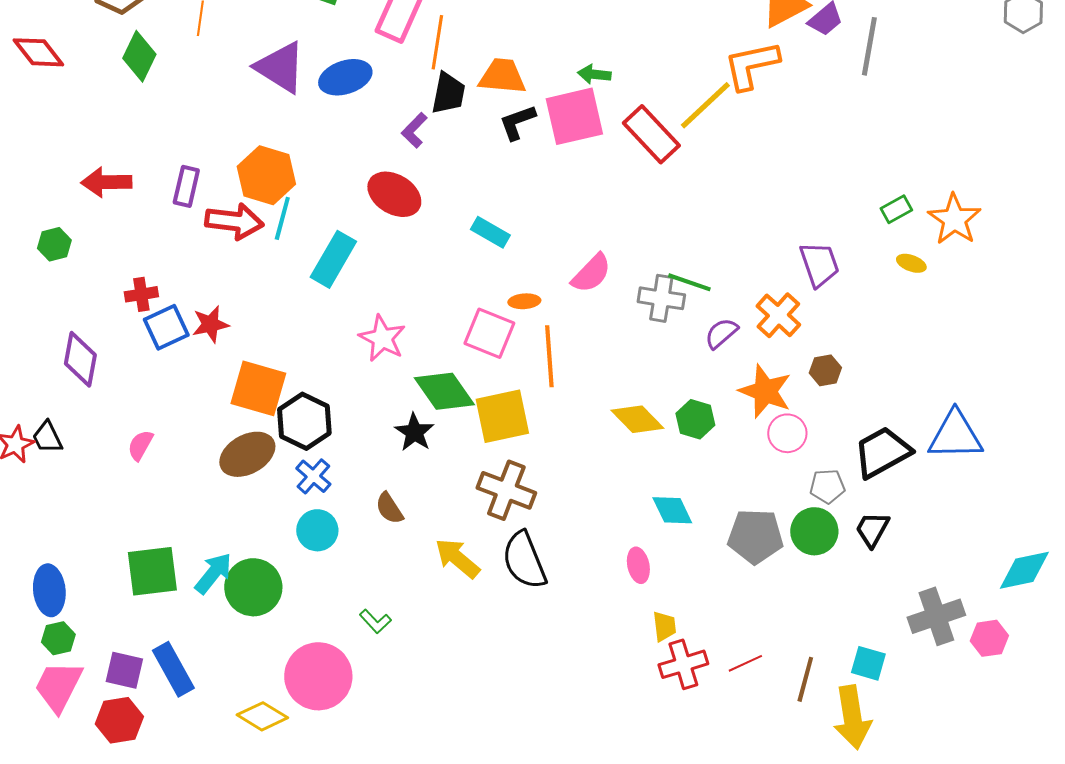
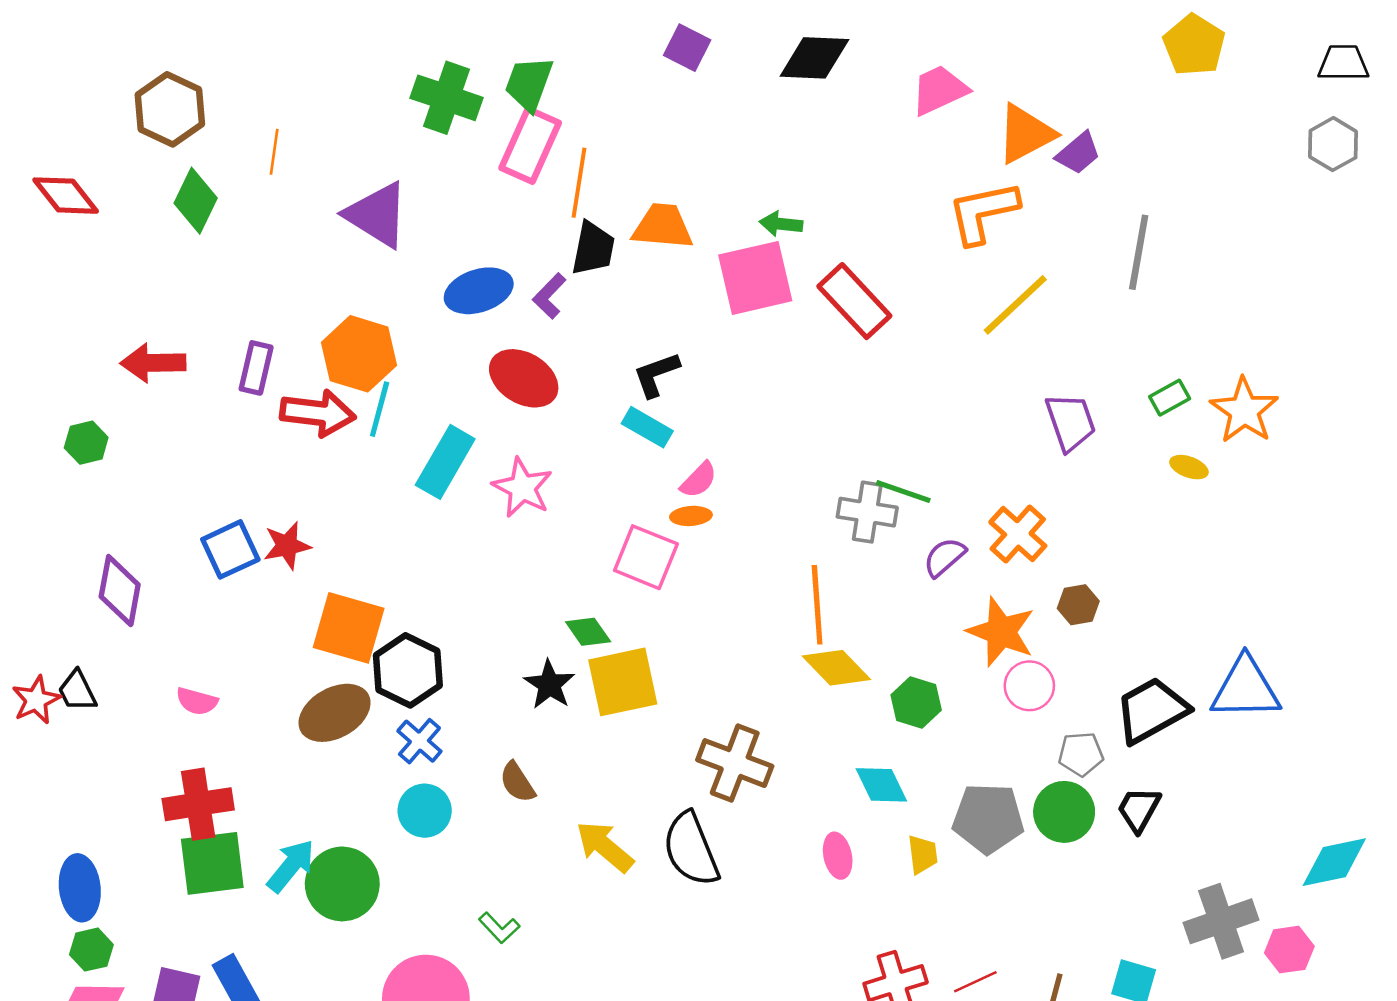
gray line: (869, 46) -> (1139, 252), moved
blue ellipse: (345, 77) -> (479, 291), moved
yellow line: (705, 105) -> (1015, 305), moved
black L-shape: (517, 122) -> (656, 374), moved
purple trapezoid: (819, 264) -> (1071, 422), moved
pink semicircle: (591, 273) -> (699, 480), moved, size x0.7
red cross: (141, 294) -> (198, 804), moved, size x1.6
pink star: (382, 338) -> (522, 488), moved
orange line: (549, 356) -> (817, 605), moved
green diamond: (444, 391) -> (588, 632), size x0.6
yellow square: (502, 416) -> (623, 682), moved
green hexagon: (695, 419) -> (916, 703), moved
pink semicircle: (140, 445) -> (197, 701), turned -104
brown cross: (506, 490) -> (735, 763), moved
yellow trapezoid: (664, 626) -> (923, 854), moved

